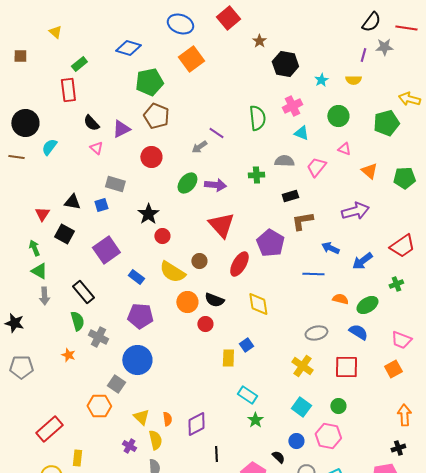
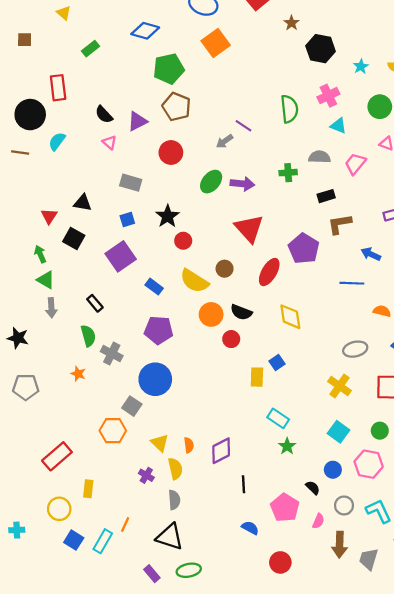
red rectangle: (68, 90) -> (58, 88), moved
blue square: (101, 205) -> (127, 220), moved
black rectangle: (83, 292) -> (95, 303), size x0.7

